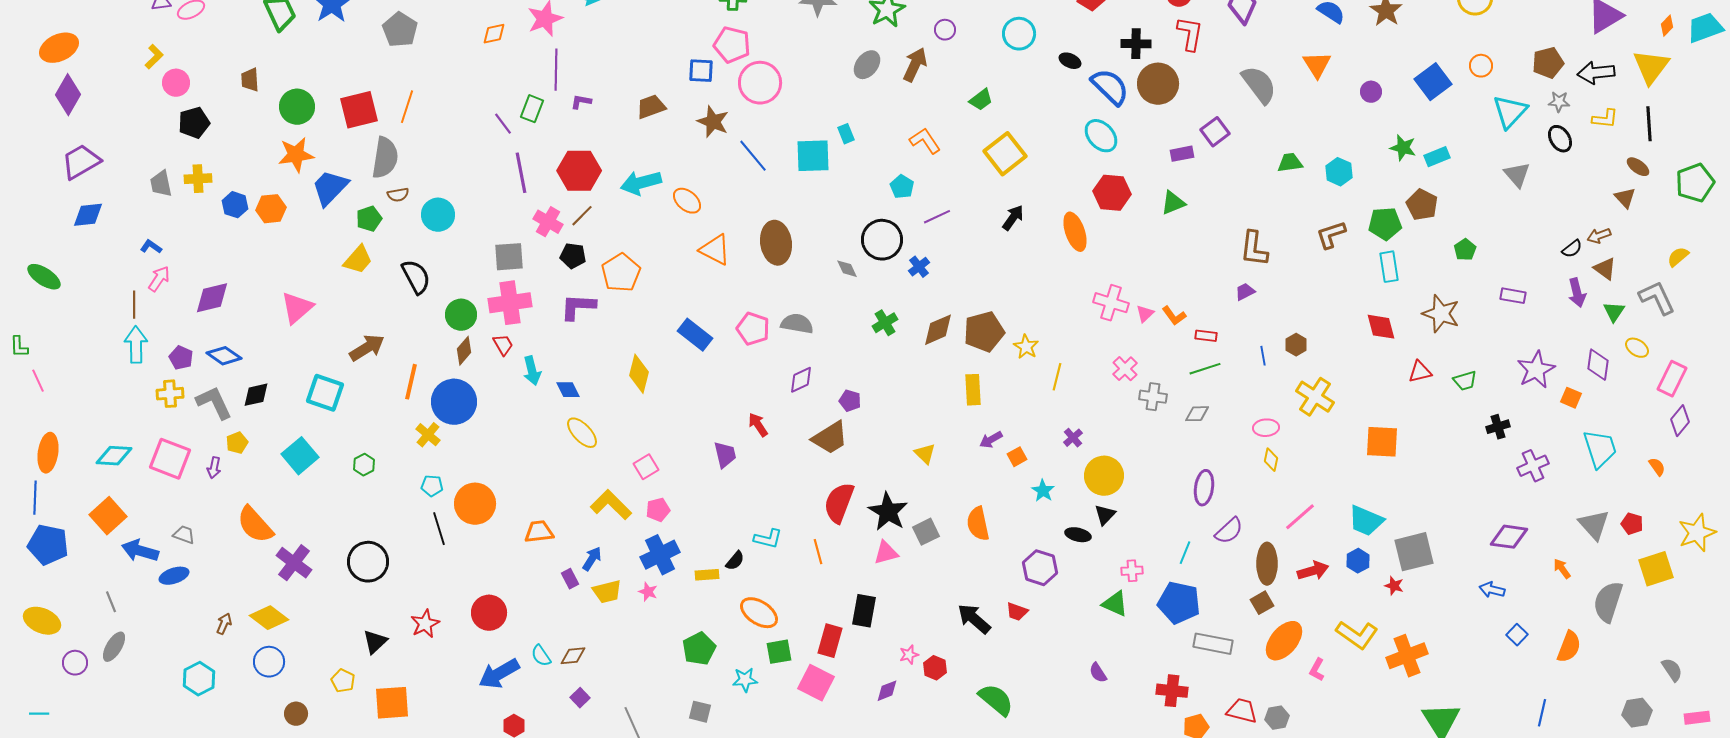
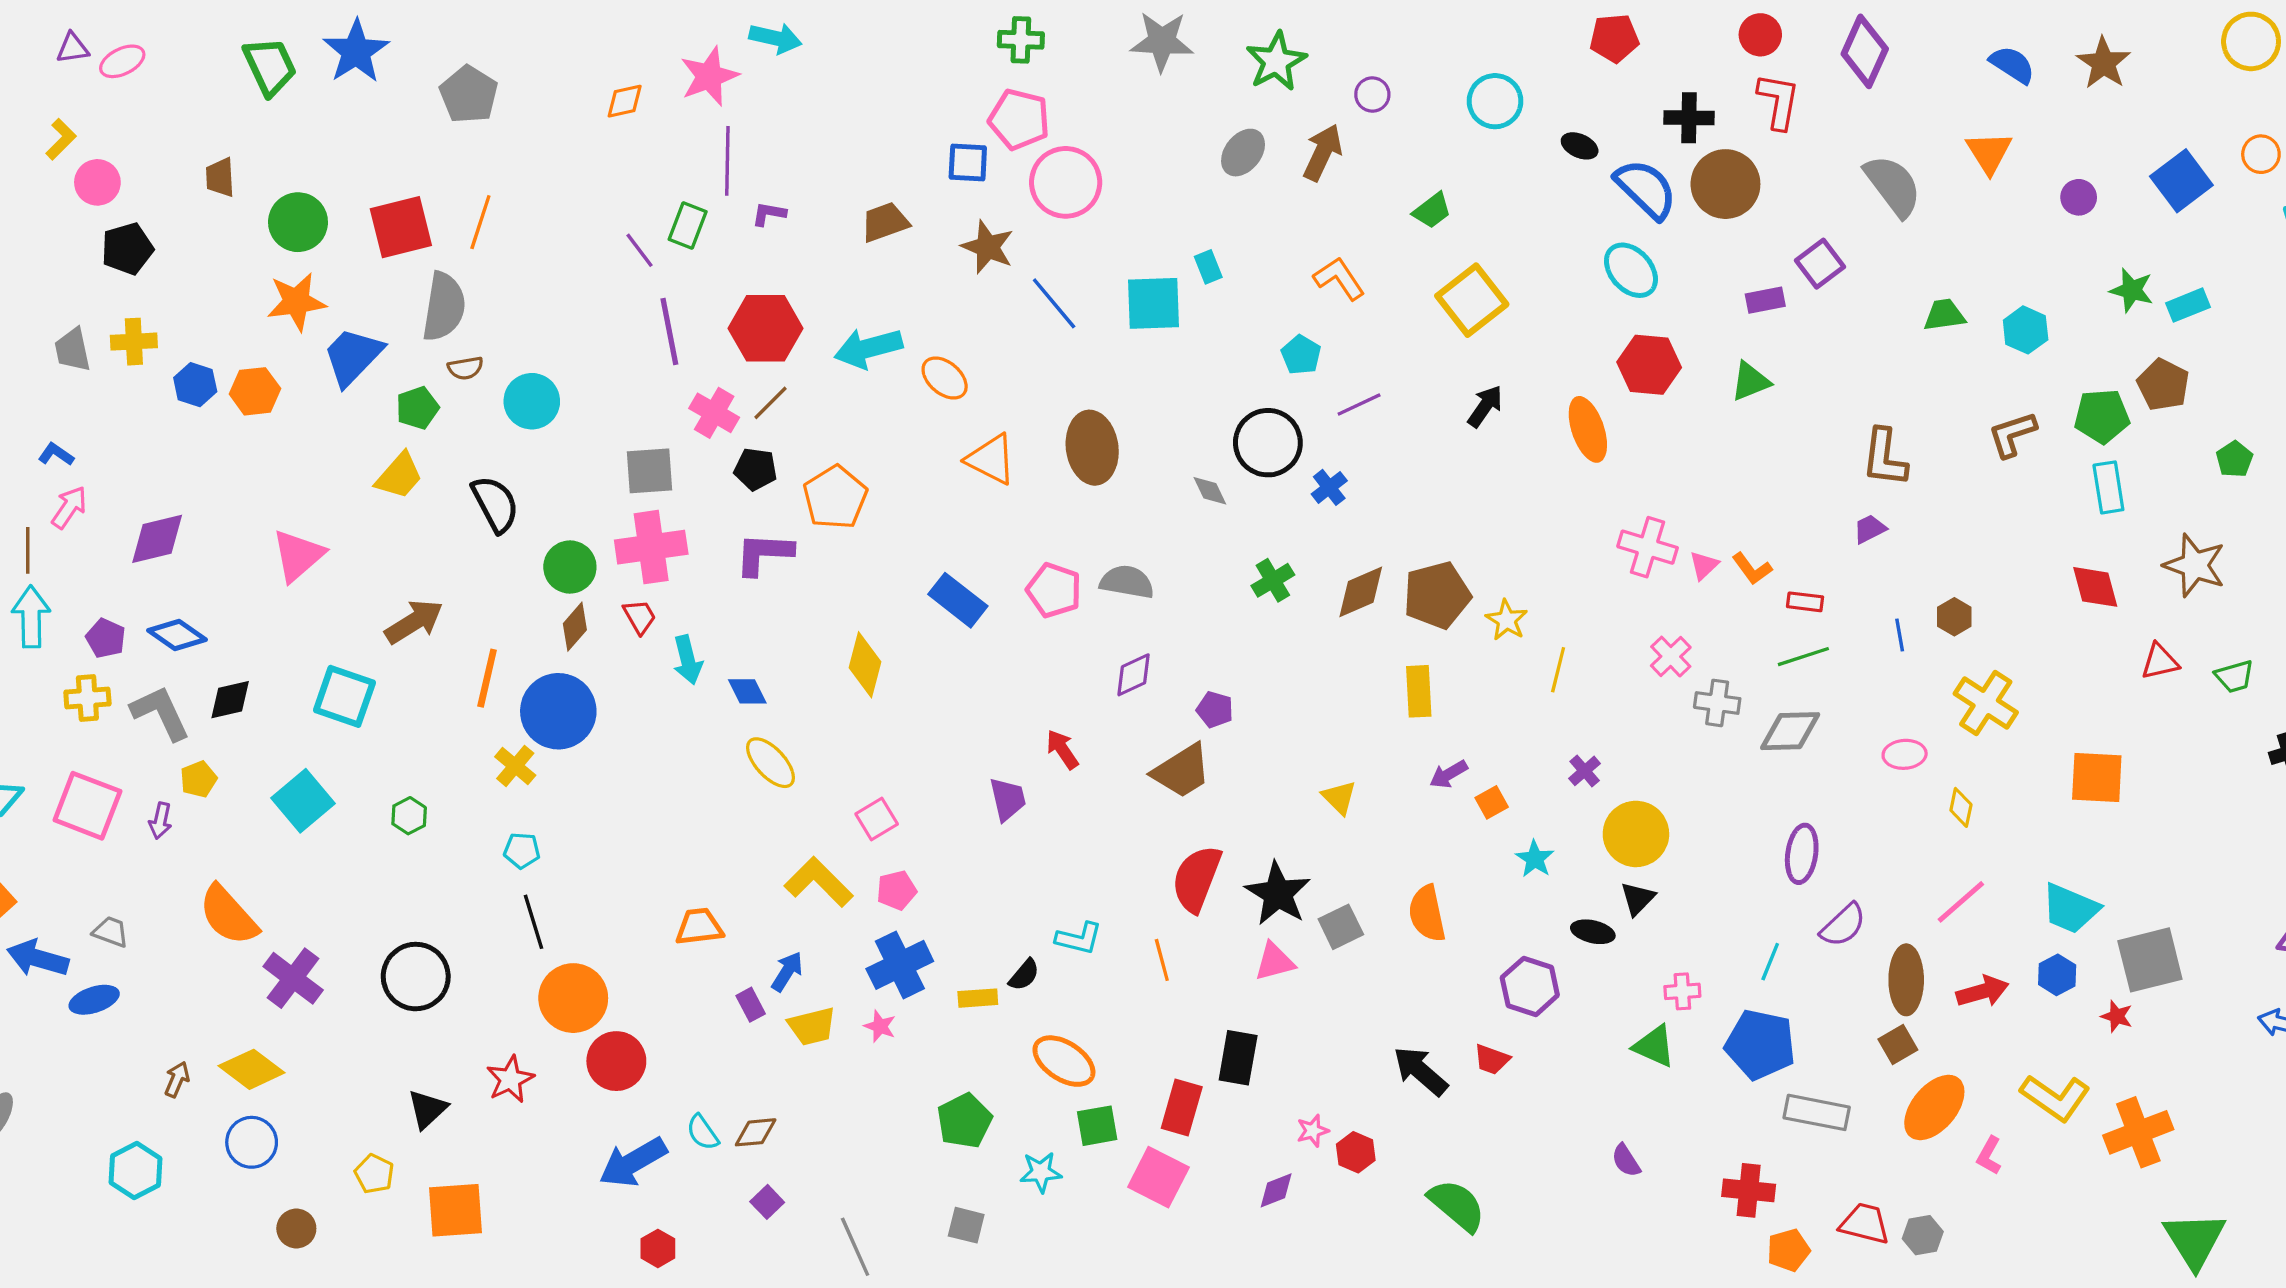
gray diamond: (1197, 414) -> (1790, 731), size x1.5
yellow diamond: (1271, 460) -> (1961, 807), moved
orange circle: (475, 504) -> (573, 998), moved

